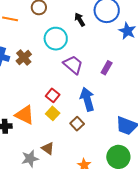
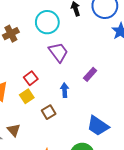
purple rectangle: (107, 68) -> (90, 74), moved
blue arrow: (87, 99) -> (65, 90), size x0.6

